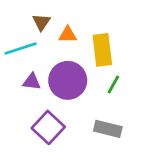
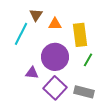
cyan line: (21, 48) -> (21, 34), turned -45
purple triangle: (32, 82) -> (32, 73), moved
purple square: (48, 127) -> (55, 88), moved

